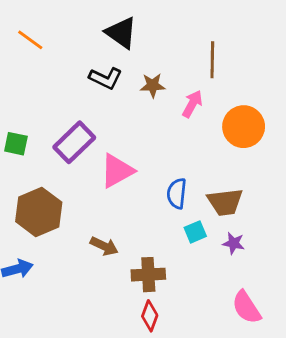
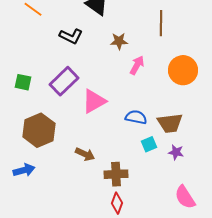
black L-shape: (106, 78) -> (71, 36), moved
pink arrow: (192, 104) -> (137, 65), moved
blue semicircle: (177, 193) -> (136, 117), turned 95

